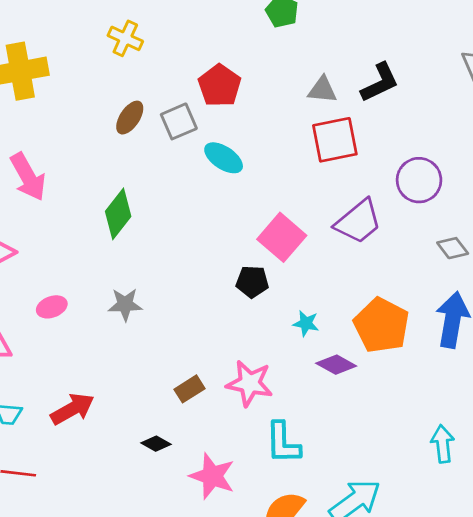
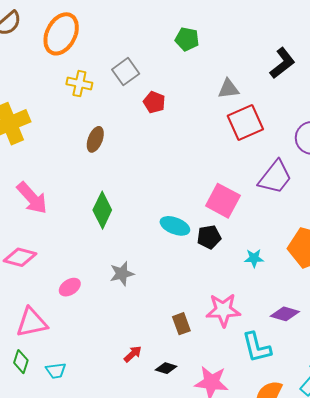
black L-shape: (380, 82) -> (282, 63), moved
red pentagon: (220, 86) -> (154, 102), size x0.7
gray square: (179, 121) -> (126, 72), moved
cyan ellipse: (224, 158) -> (175, 226), moved
purple diamond: (336, 365) -> (285, 314), moved
brown rectangle: (190, 389) -> (181, 324), turned -65
red arrow: (72, 409) -> (133, 354), moved, size x0.6

